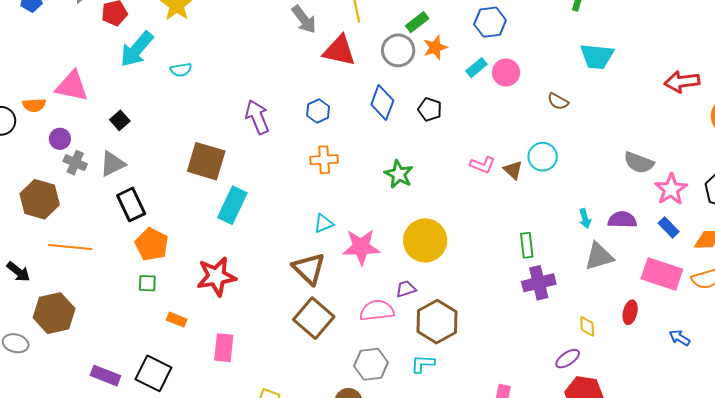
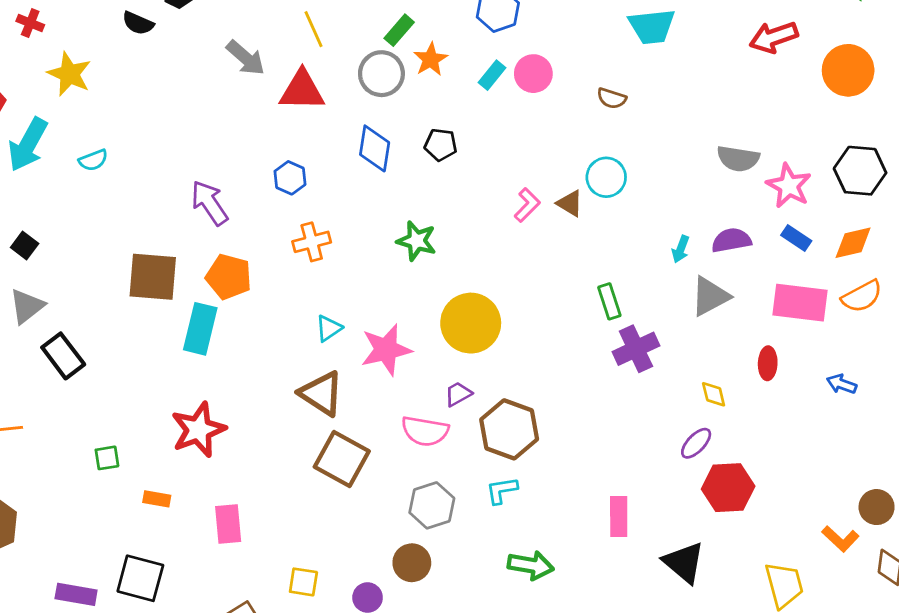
pink L-shape: (482, 165) -> (527, 205), turned -55
cyan arrow: (585, 219) -> (681, 249), turned 48
orange pentagon: (152, 244) -> (229, 277), moved
pink semicircle: (377, 310) -> (425, 431), turned -152

